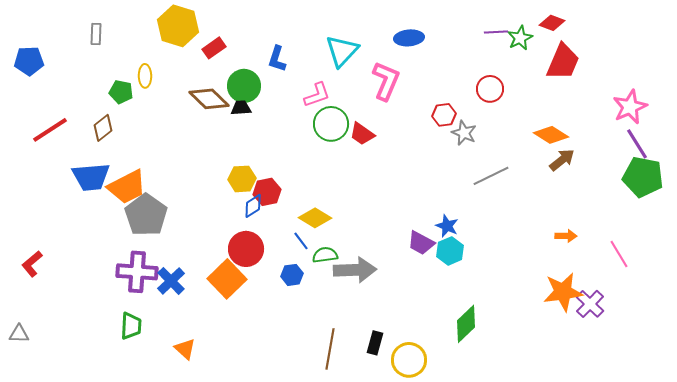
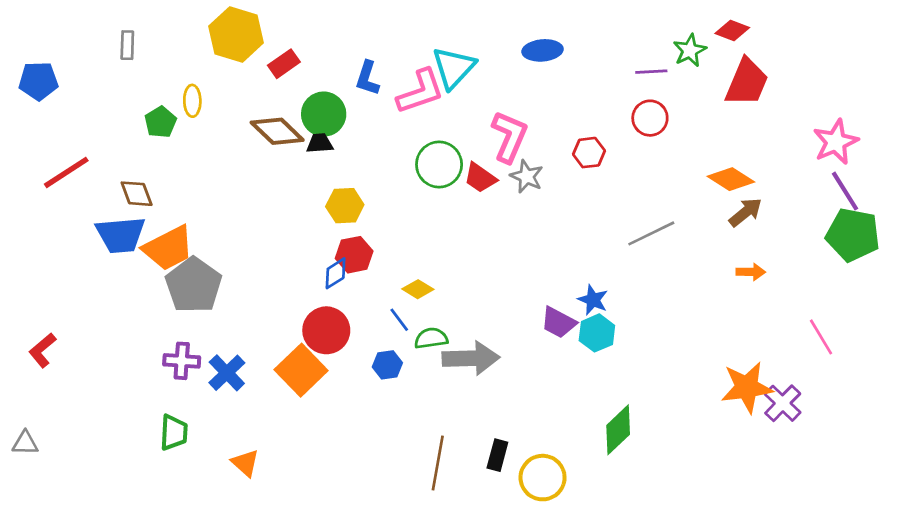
purple line: (496, 32) -> (651, 72), moved
pink L-shape: (386, 81) -> (509, 137), moved
green pentagon: (121, 92) -> (160, 122), turned 30
pink L-shape: (317, 95) -> (420, 92), moved, size x1.4
brown diamond: (103, 128) -> (137, 194), moved, turned -72
gray star: (464, 133) -> (527, 176), moved
yellow hexagon: (242, 179) -> (345, 206), moved
yellow diamond: (315, 218) -> (418, 289), size x0.7
orange arrow: (566, 236) -> (751, 272), moved
purple cross: (137, 272) -> (182, 361), size x0.7

